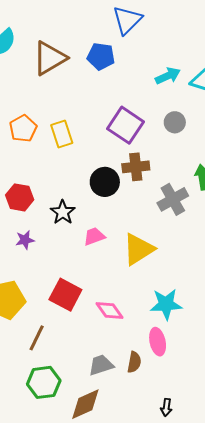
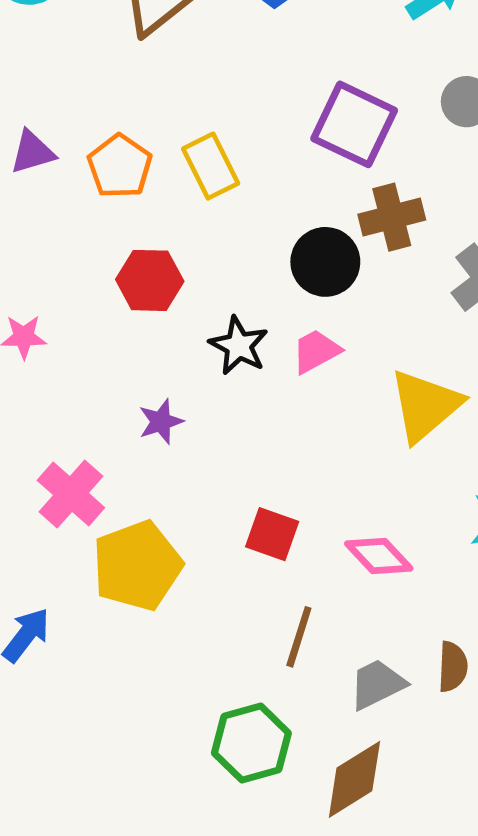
red hexagon: (20, 197) -> (150, 280), moved
pink trapezoid: (94, 236) -> (316, 351), moved
red square: (65, 295) -> (272, 534), size x0.7
brown line: (37, 338) -> (299, 637), moved

